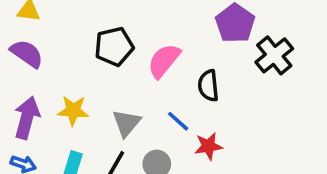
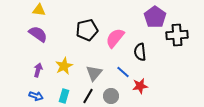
black cross: (274, 55) -> (177, 35), turned 35
yellow star: (73, 111) -> (64, 66), turned -30
purple arrow: (27, 118) -> (38, 70), size x0.6

